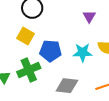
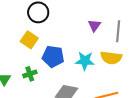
green cross: (29, 70) -> (30, 74), size x0.6

